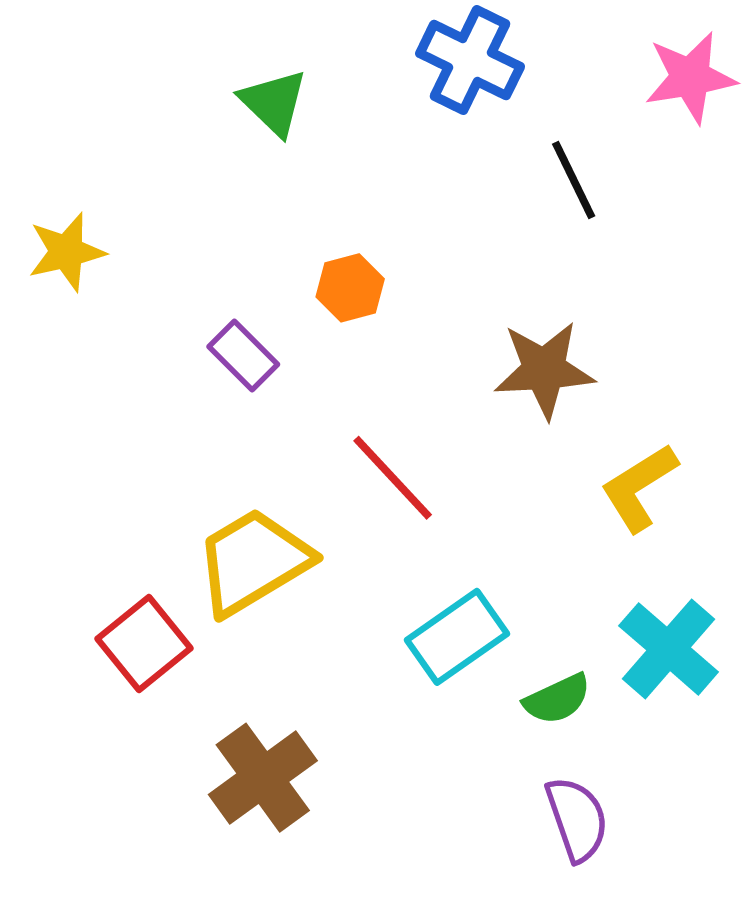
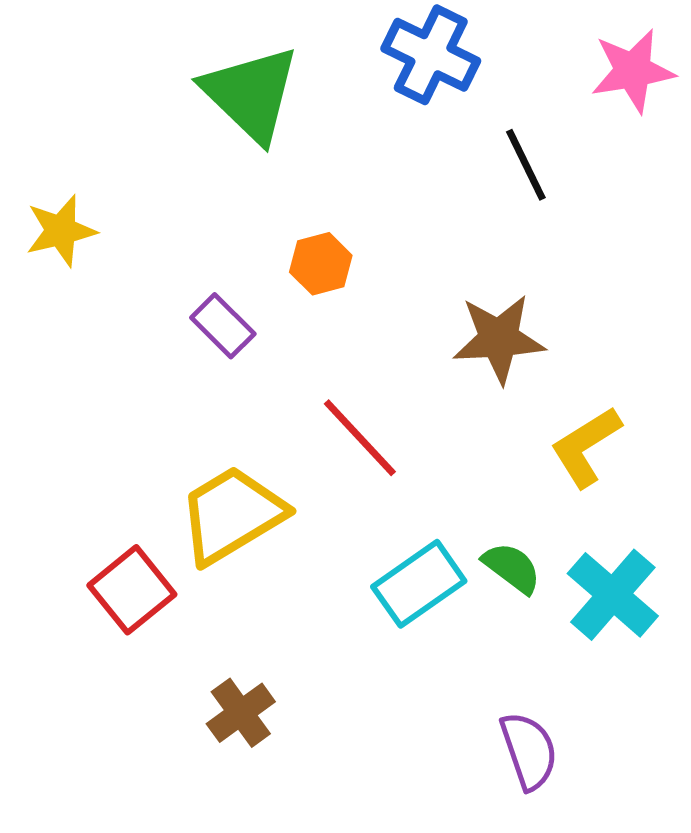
green triangle: (274, 103) -> (251, 94), size x1.6
green semicircle: (557, 699) -> (512, 568), moved, turned -118
brown cross: (263, 778) -> (241, 713), size x0.7

